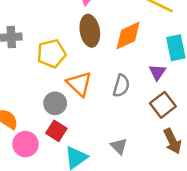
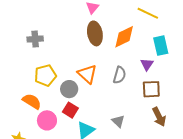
yellow pentagon: (51, 54) -> (45, 75), moved
brown square: (163, 105) -> (151, 89), turned 36

